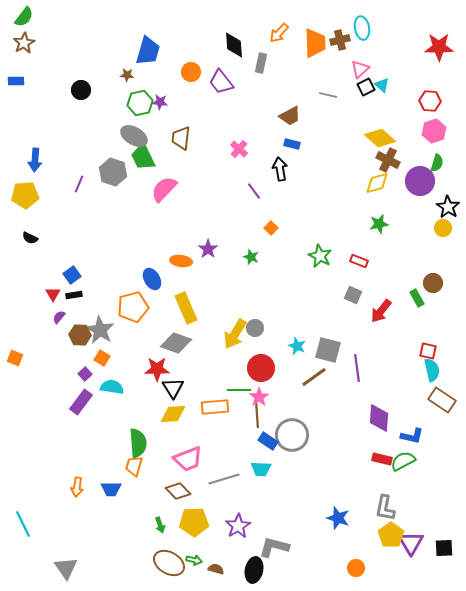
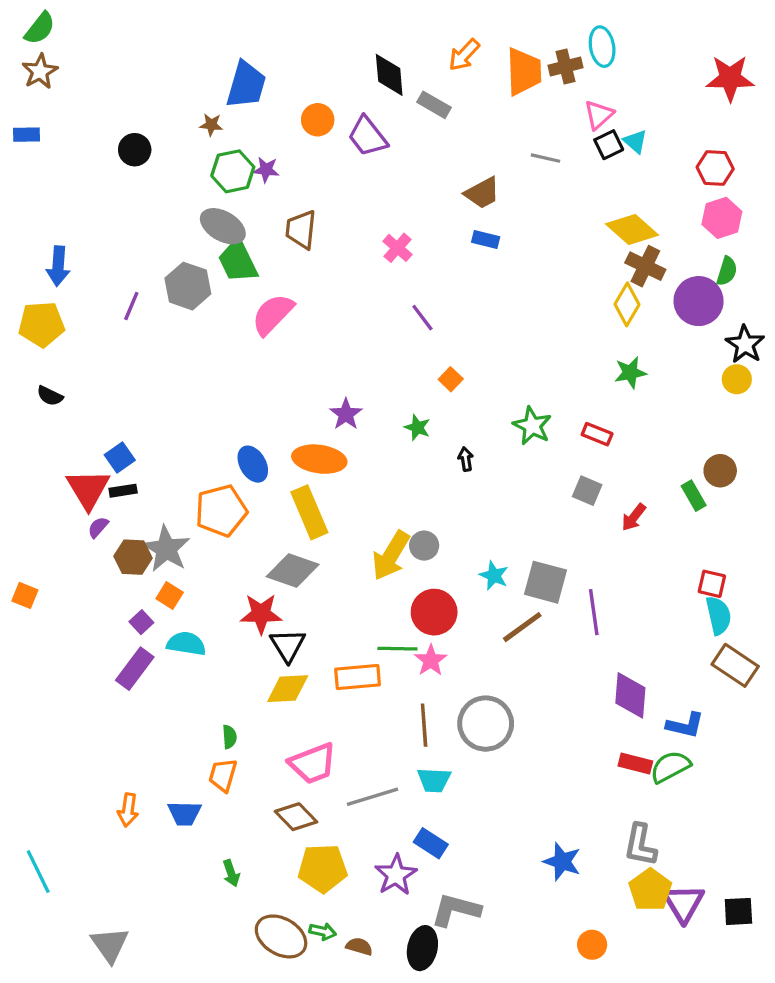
gray rectangle: (261, 63) -> (434, 105), turned -72
black arrow: (280, 169) -> (466, 459), moved, size x0.6
yellow diamond: (377, 183) -> (627, 304), turned -45
orange ellipse: (181, 261) -> (319, 459), moved, size x1.4
red triangle: (53, 294) -> (88, 489), size x1.8
red arrow: (381, 311) -> (634, 517), size x0.7
brown line: (257, 415) -> (424, 725), moved
blue rectangle: (268, 441) -> (431, 843), moved
green semicircle: (138, 443) -> (229, 737), size x0.5
green arrow: (160, 525) -> (231, 873), moved

